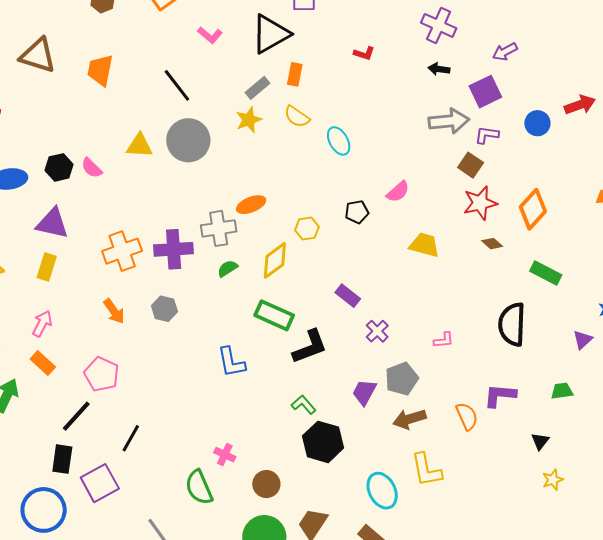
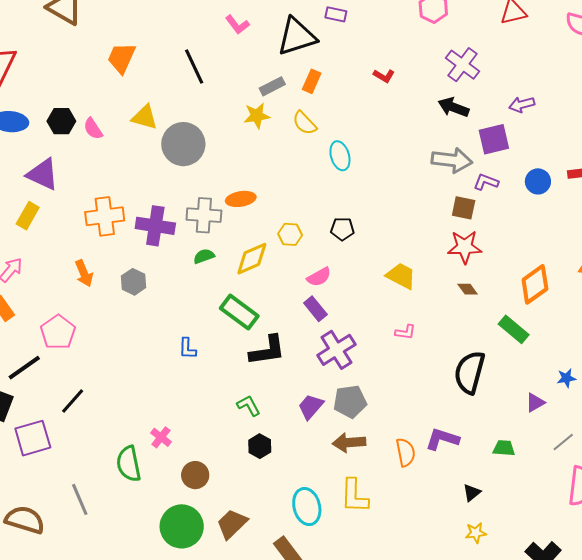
black arrow: (439, 69) -> (453, 107), size x1.4
orange trapezoid: (100, 70) -> (121, 58), moved
gray circle: (188, 140) -> (183, 144), moved
brown square: (471, 165) -> (464, 208), turned -35
pink semicircle: (398, 192) -> (319, 277), moved
orange diamond: (533, 209) -> (535, 284), moved
purple cross: (377, 331) -> (336, 350), size x1.6
pink L-shape: (444, 340) -> (405, 332), moved
blue L-shape: (231, 362) -> (187, 349), size x0.7
black hexagon: (323, 442) -> (260, 446), size x0.6

